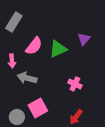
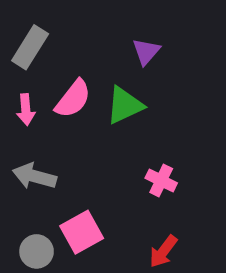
purple triangle: (84, 39) -> (146, 52), moved
pink arrow: (12, 61) -> (26, 110), moved
gray arrow: (27, 78) -> (34, 176), moved

